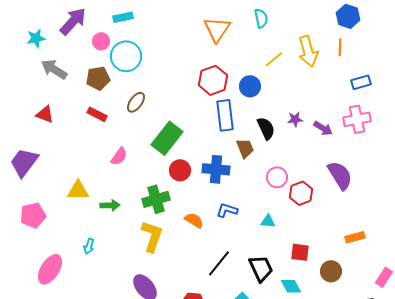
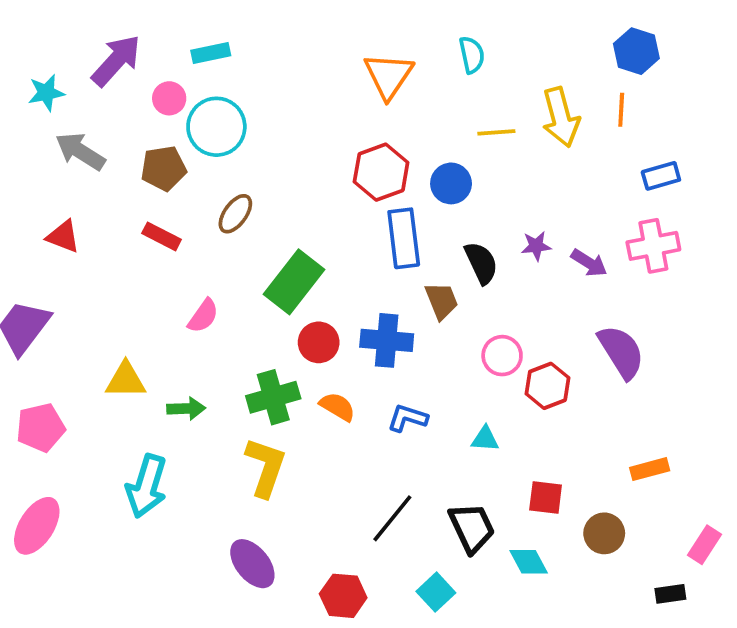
yellow line: (274, 59) -> (496, 132), turned 36
orange semicircle: (194, 220) -> (338, 407), moved
cyan arrow: (89, 246) -> (146, 486), size x2.0
pink ellipse: (50, 269) -> (37, 526), moved

